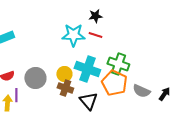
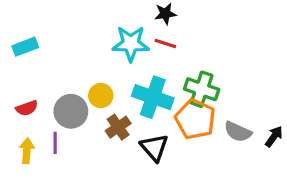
yellow circle: (64, 74) -> (101, 96), moved
brown cross: (65, 88) -> (118, 127), turned 35
purple line: (16, 95) -> (55, 143), moved

